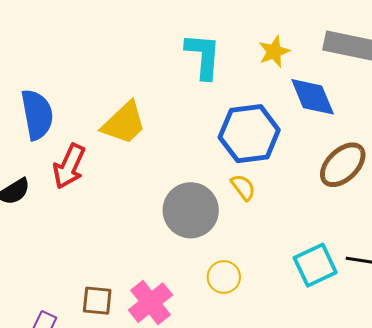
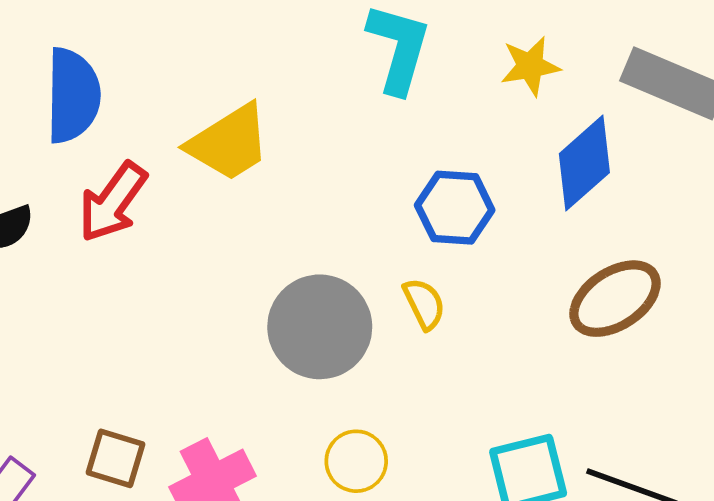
blue diamond: (313, 97) -> (584, 163), turned 60
blue hexagon: (249, 134) -> (455, 208), size x0.7

